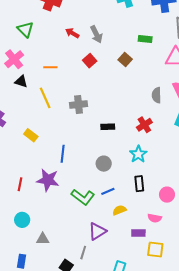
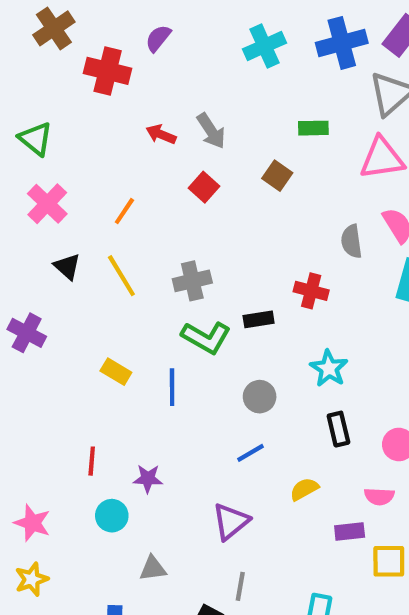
green triangle: (25, 30) -> (36, 139), moved
orange line: (50, 67) -> (124, 211), turned -48
black triangle: (21, 81) -> (67, 267), moved, turned 32
red cross: (144, 125) -> (311, 291), moved, turned -35
yellow rectangle: (31, 135) -> (116, 372), moved
purple star: (48, 180) -> (148, 479), moved, size x0.6
blue line: (108, 191) -> (250, 453), moved
green L-shape: (83, 197) -> (206, 337), moved
cyan circle: (22, 220) -> (112, 516), moved
purple triangle: (97, 231) -> (231, 521), moved

